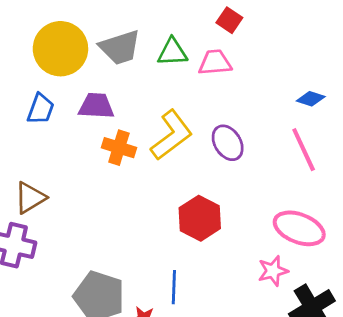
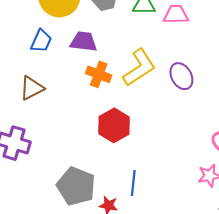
brown triangle: (30, 198) -> (32, 88), moved
red hexagon: (200, 218) -> (114, 125), moved

